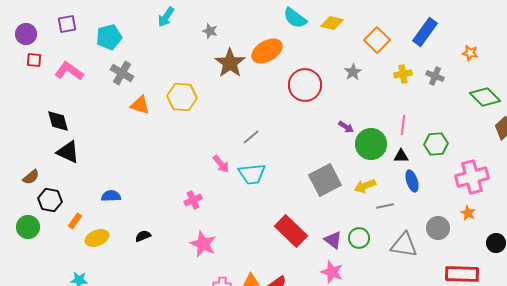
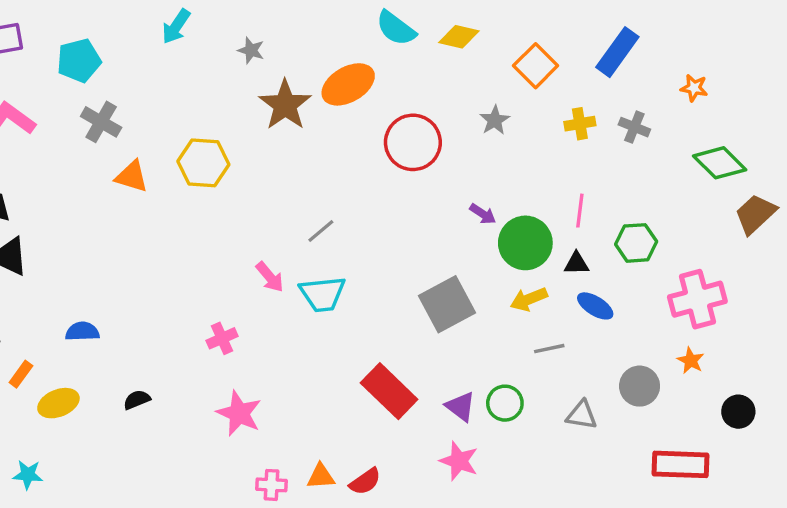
blue ellipse: (412, 181) -> (595, 306), turned -40
yellow arrow: (365, 186) -> (529, 299), moved
gray triangle: (404, 245) -> (582, 415), size x0.7

